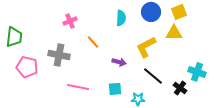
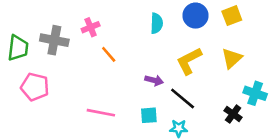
yellow triangle: (174, 33) -> (232, 58), moved, turned -42
orange line: (93, 42) -> (109, 54), moved
gray cross: (59, 55) -> (54, 40), moved
black line: (153, 76) -> (183, 98), moved

